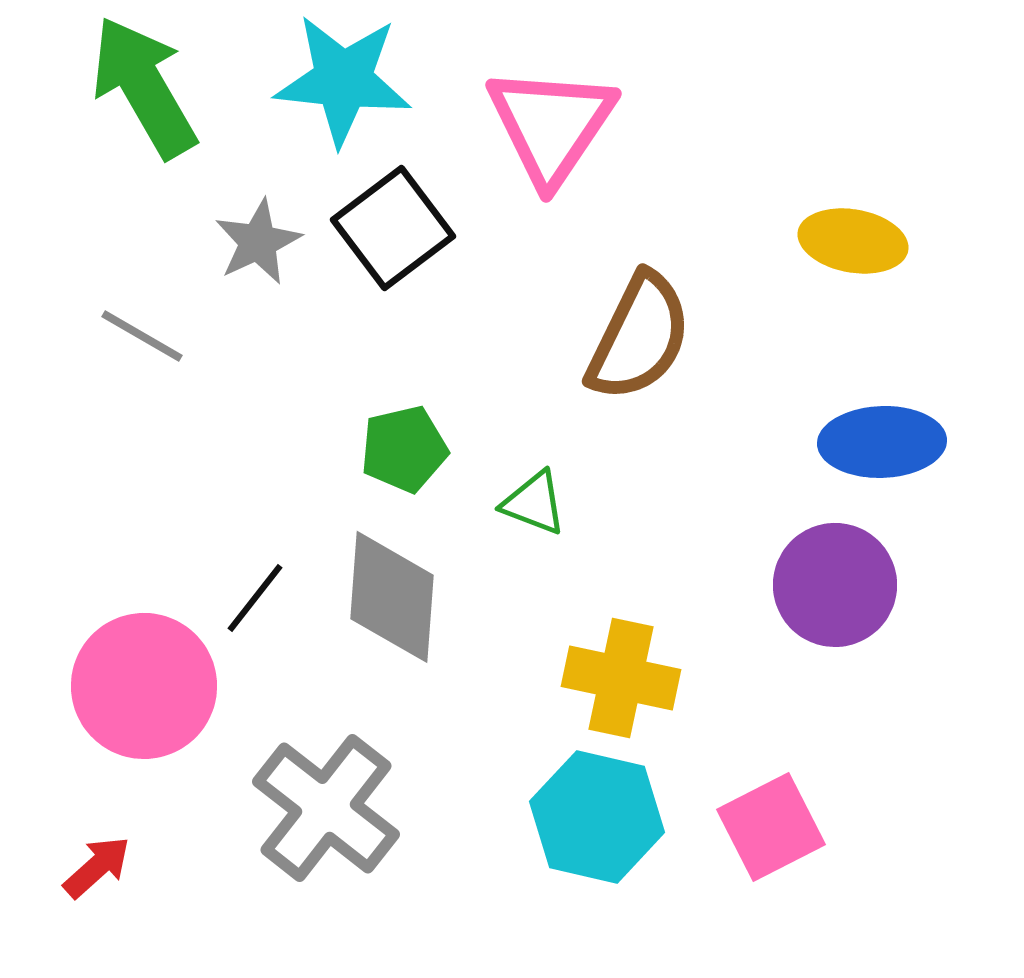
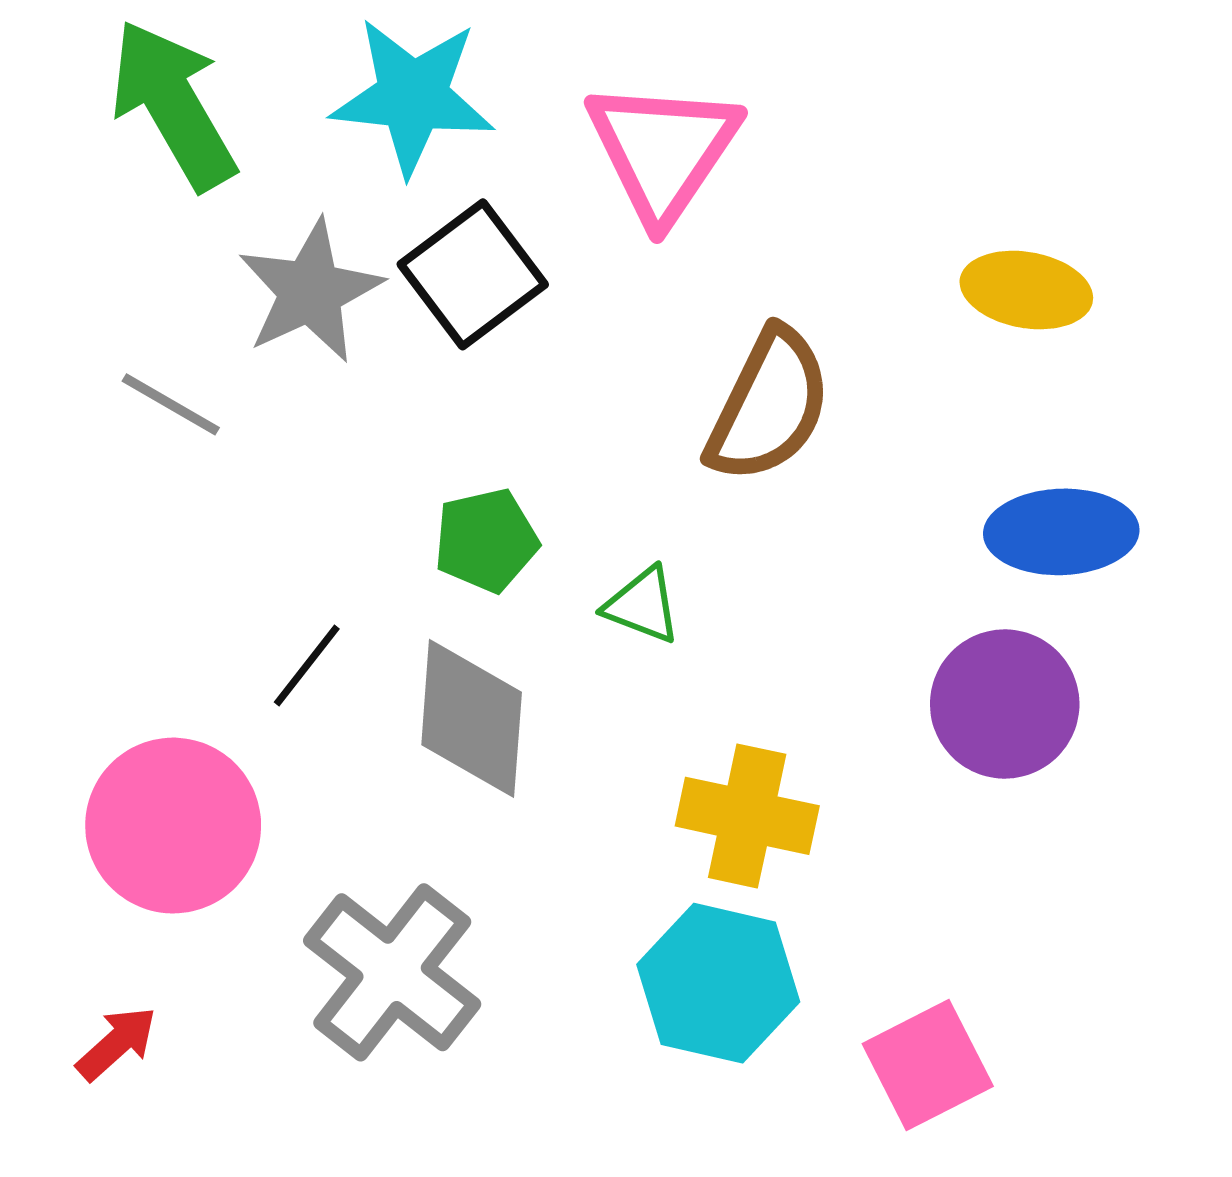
gray star: (258, 242) -> (310, 291), size x1.4
black line: (255, 598) -> (307, 665), moved
pink square: (771, 827) -> (928, 1065), moved

